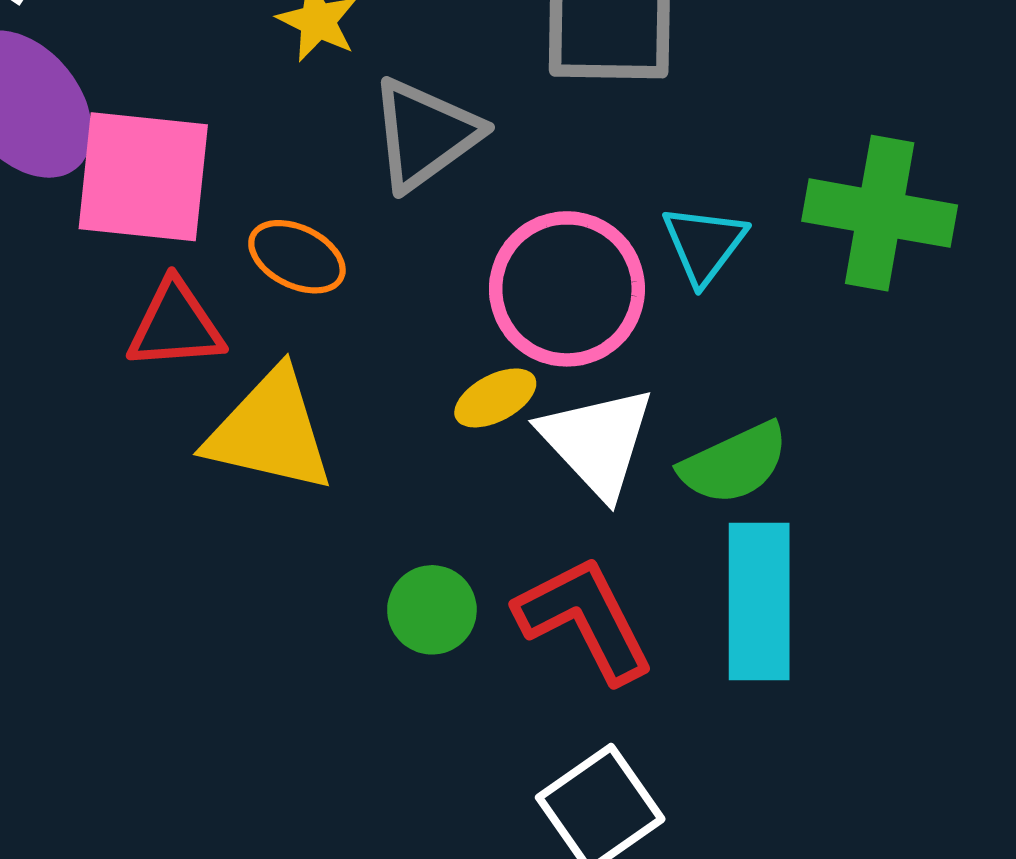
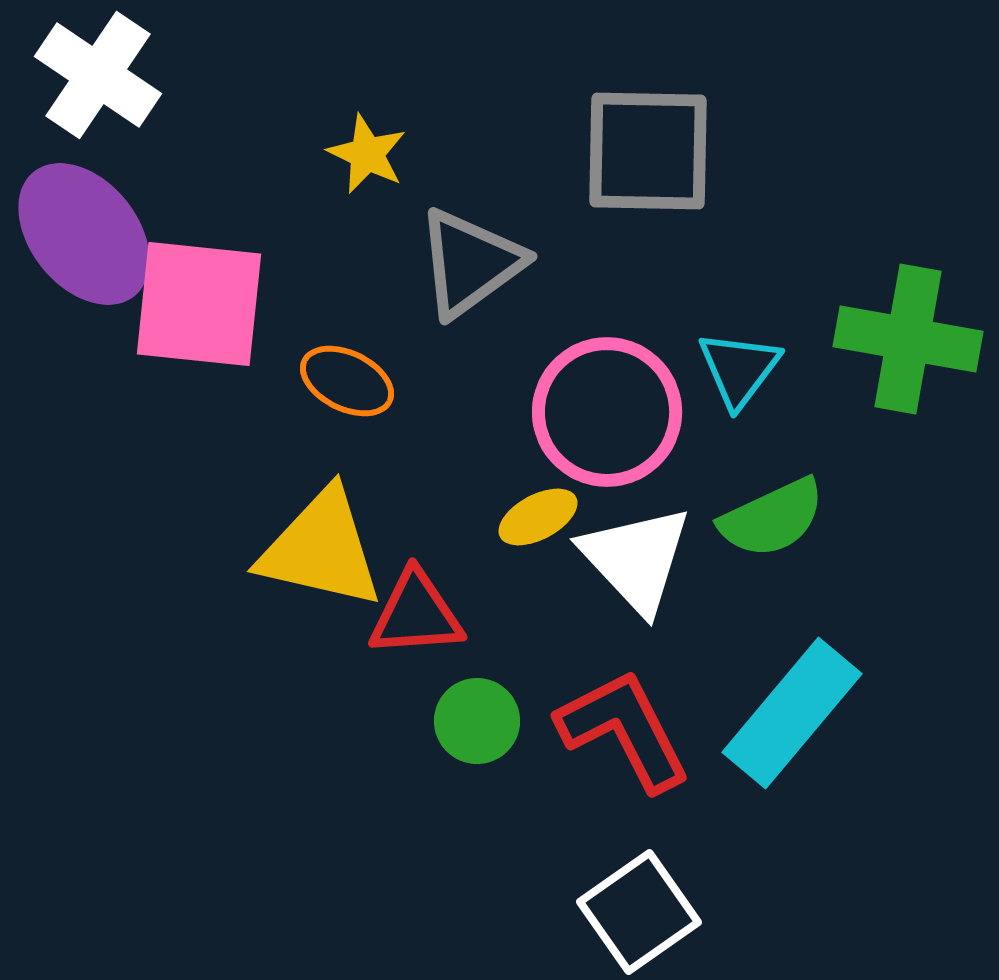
red triangle: (175, 325) -> (416, 614), moved
green semicircle: (734, 463) -> (772, 518), moved
cyan rectangle: (759, 602) -> (792, 713), turned 40

